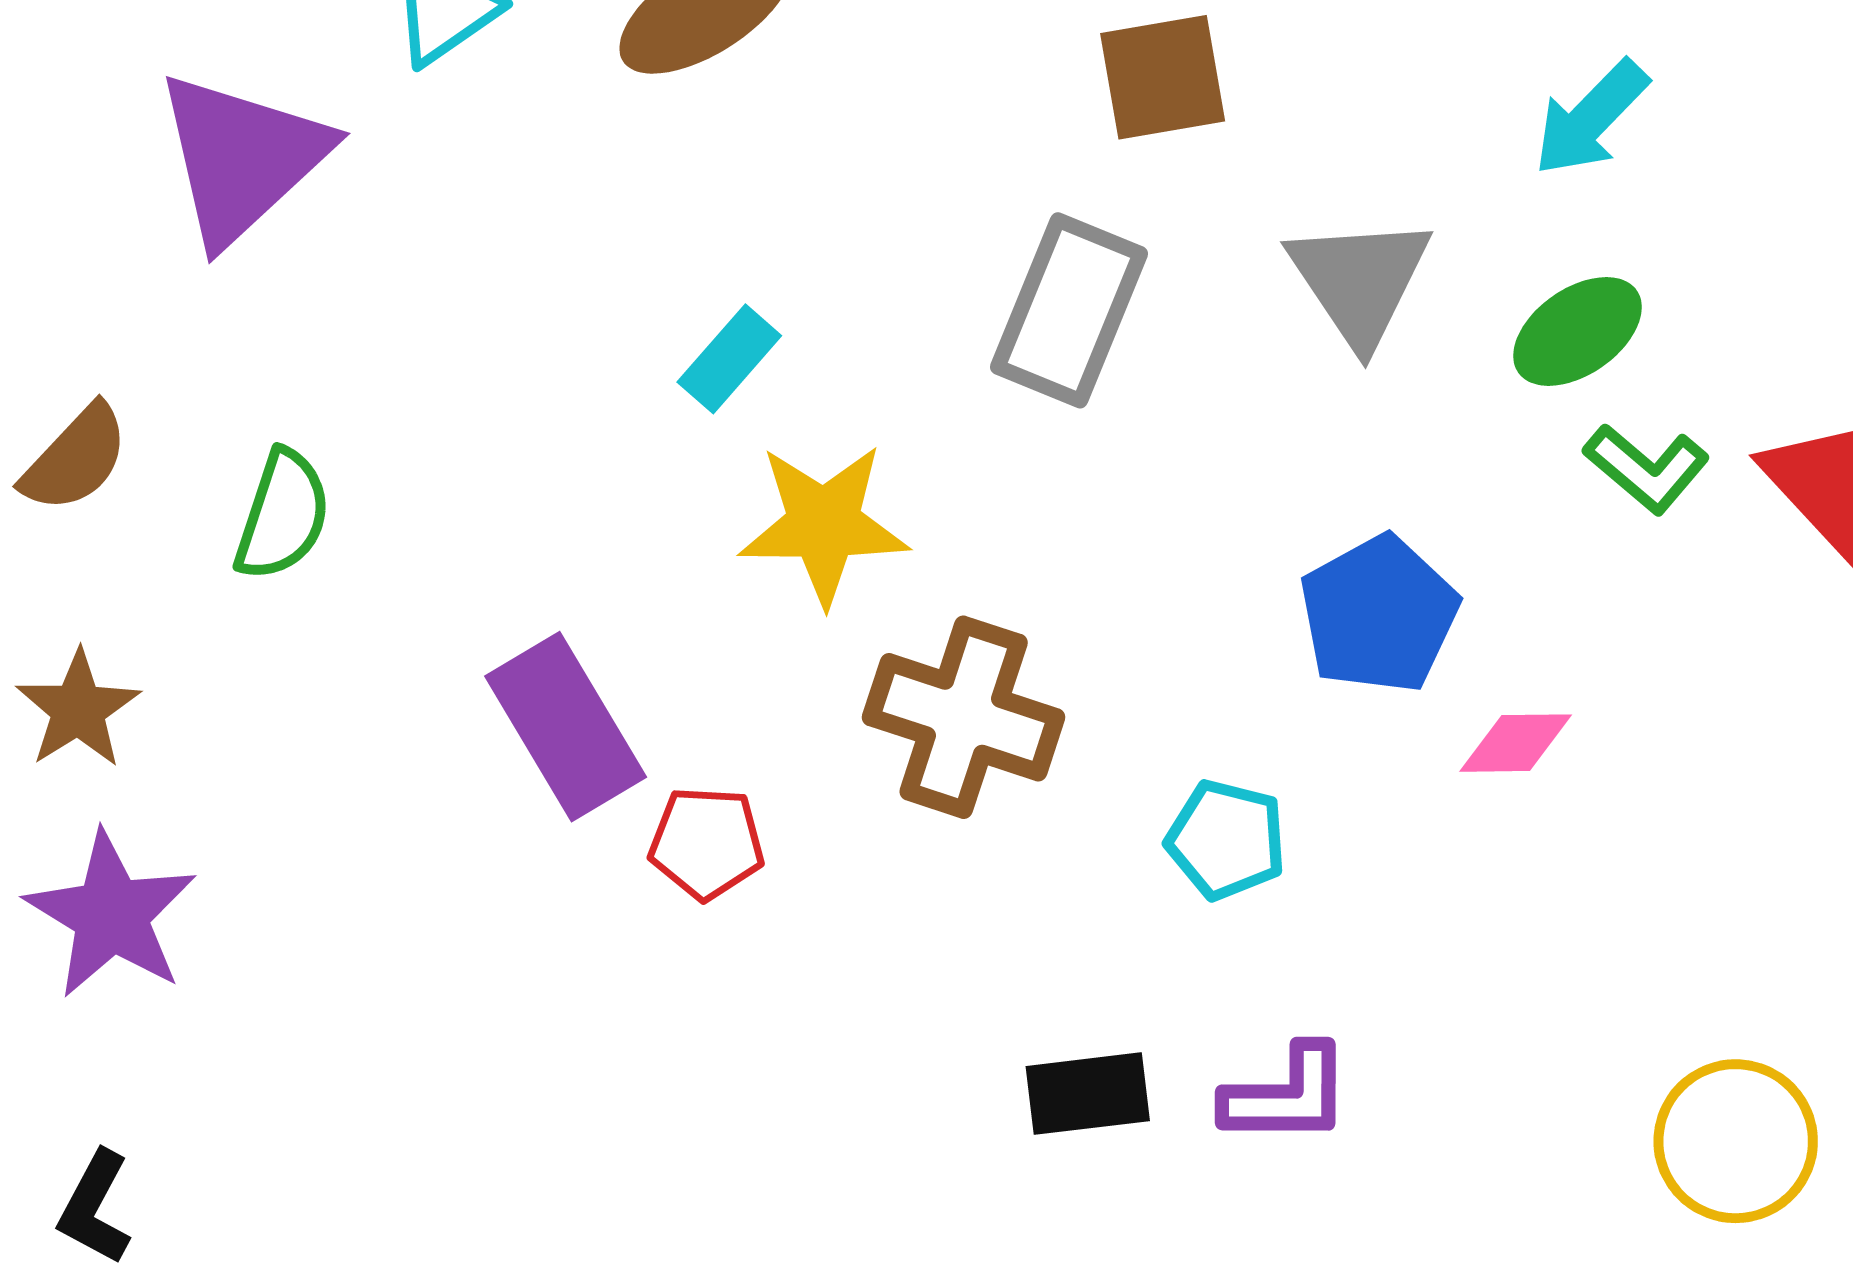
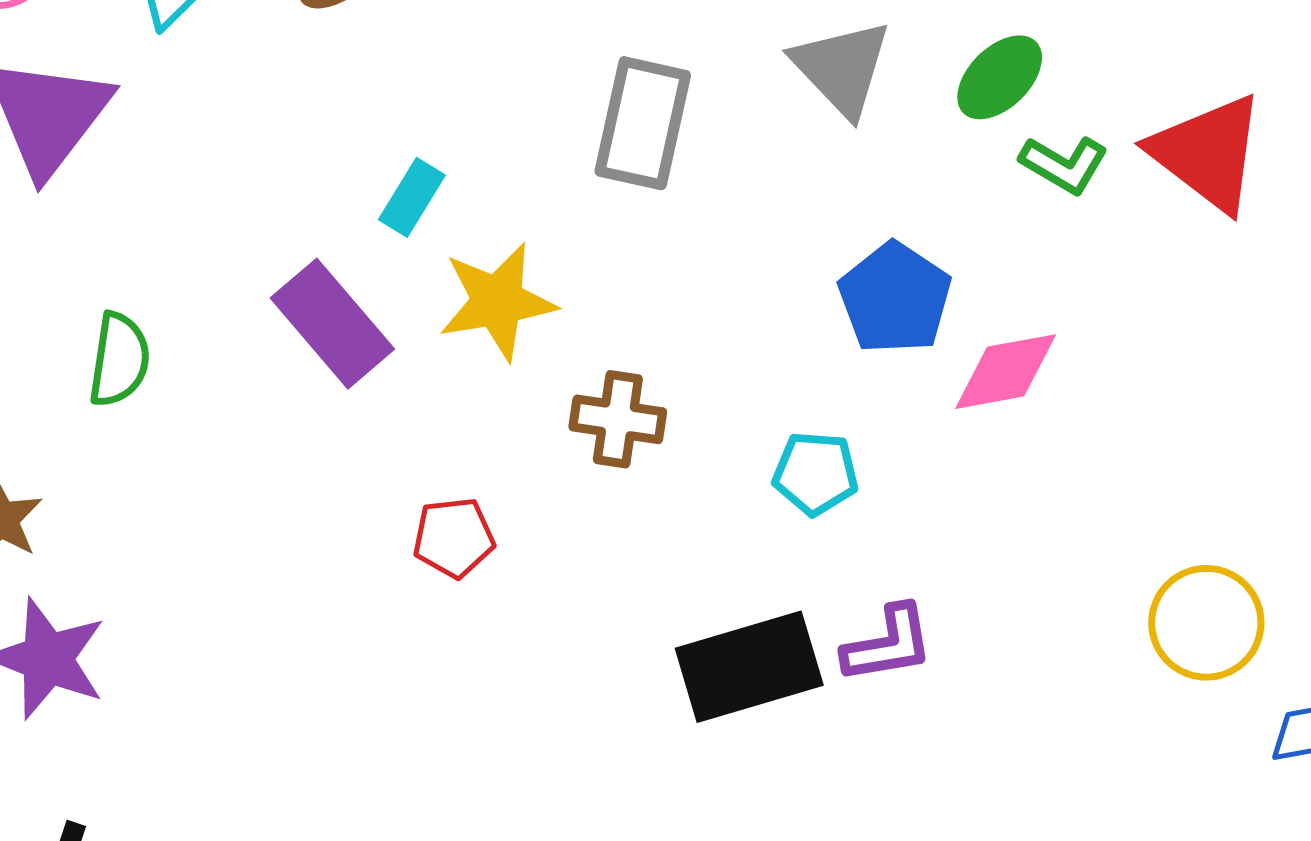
brown cross: (964, 717) -> (618, 419), size x0.7
purple rectangle: (566, 727) -> (332, 324), moved
pink diamond: (1516, 743) -> (1006, 372), size x1.4
black rectangle: (1088, 1094) -> (749, 667), size x1.6

